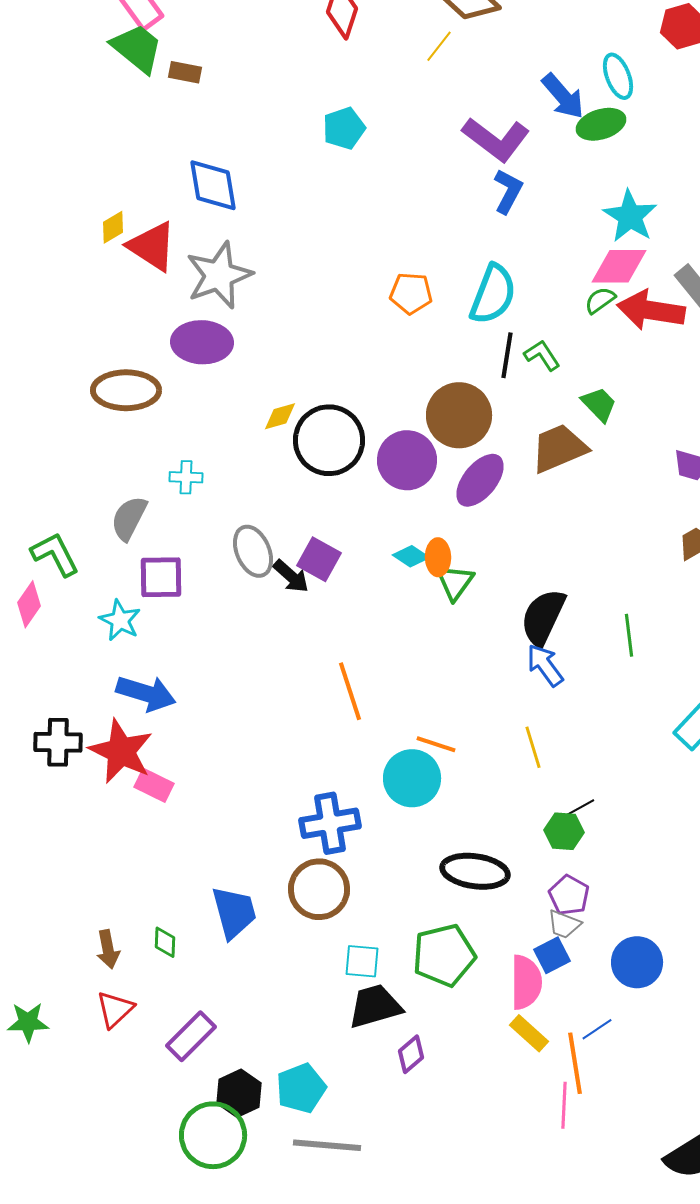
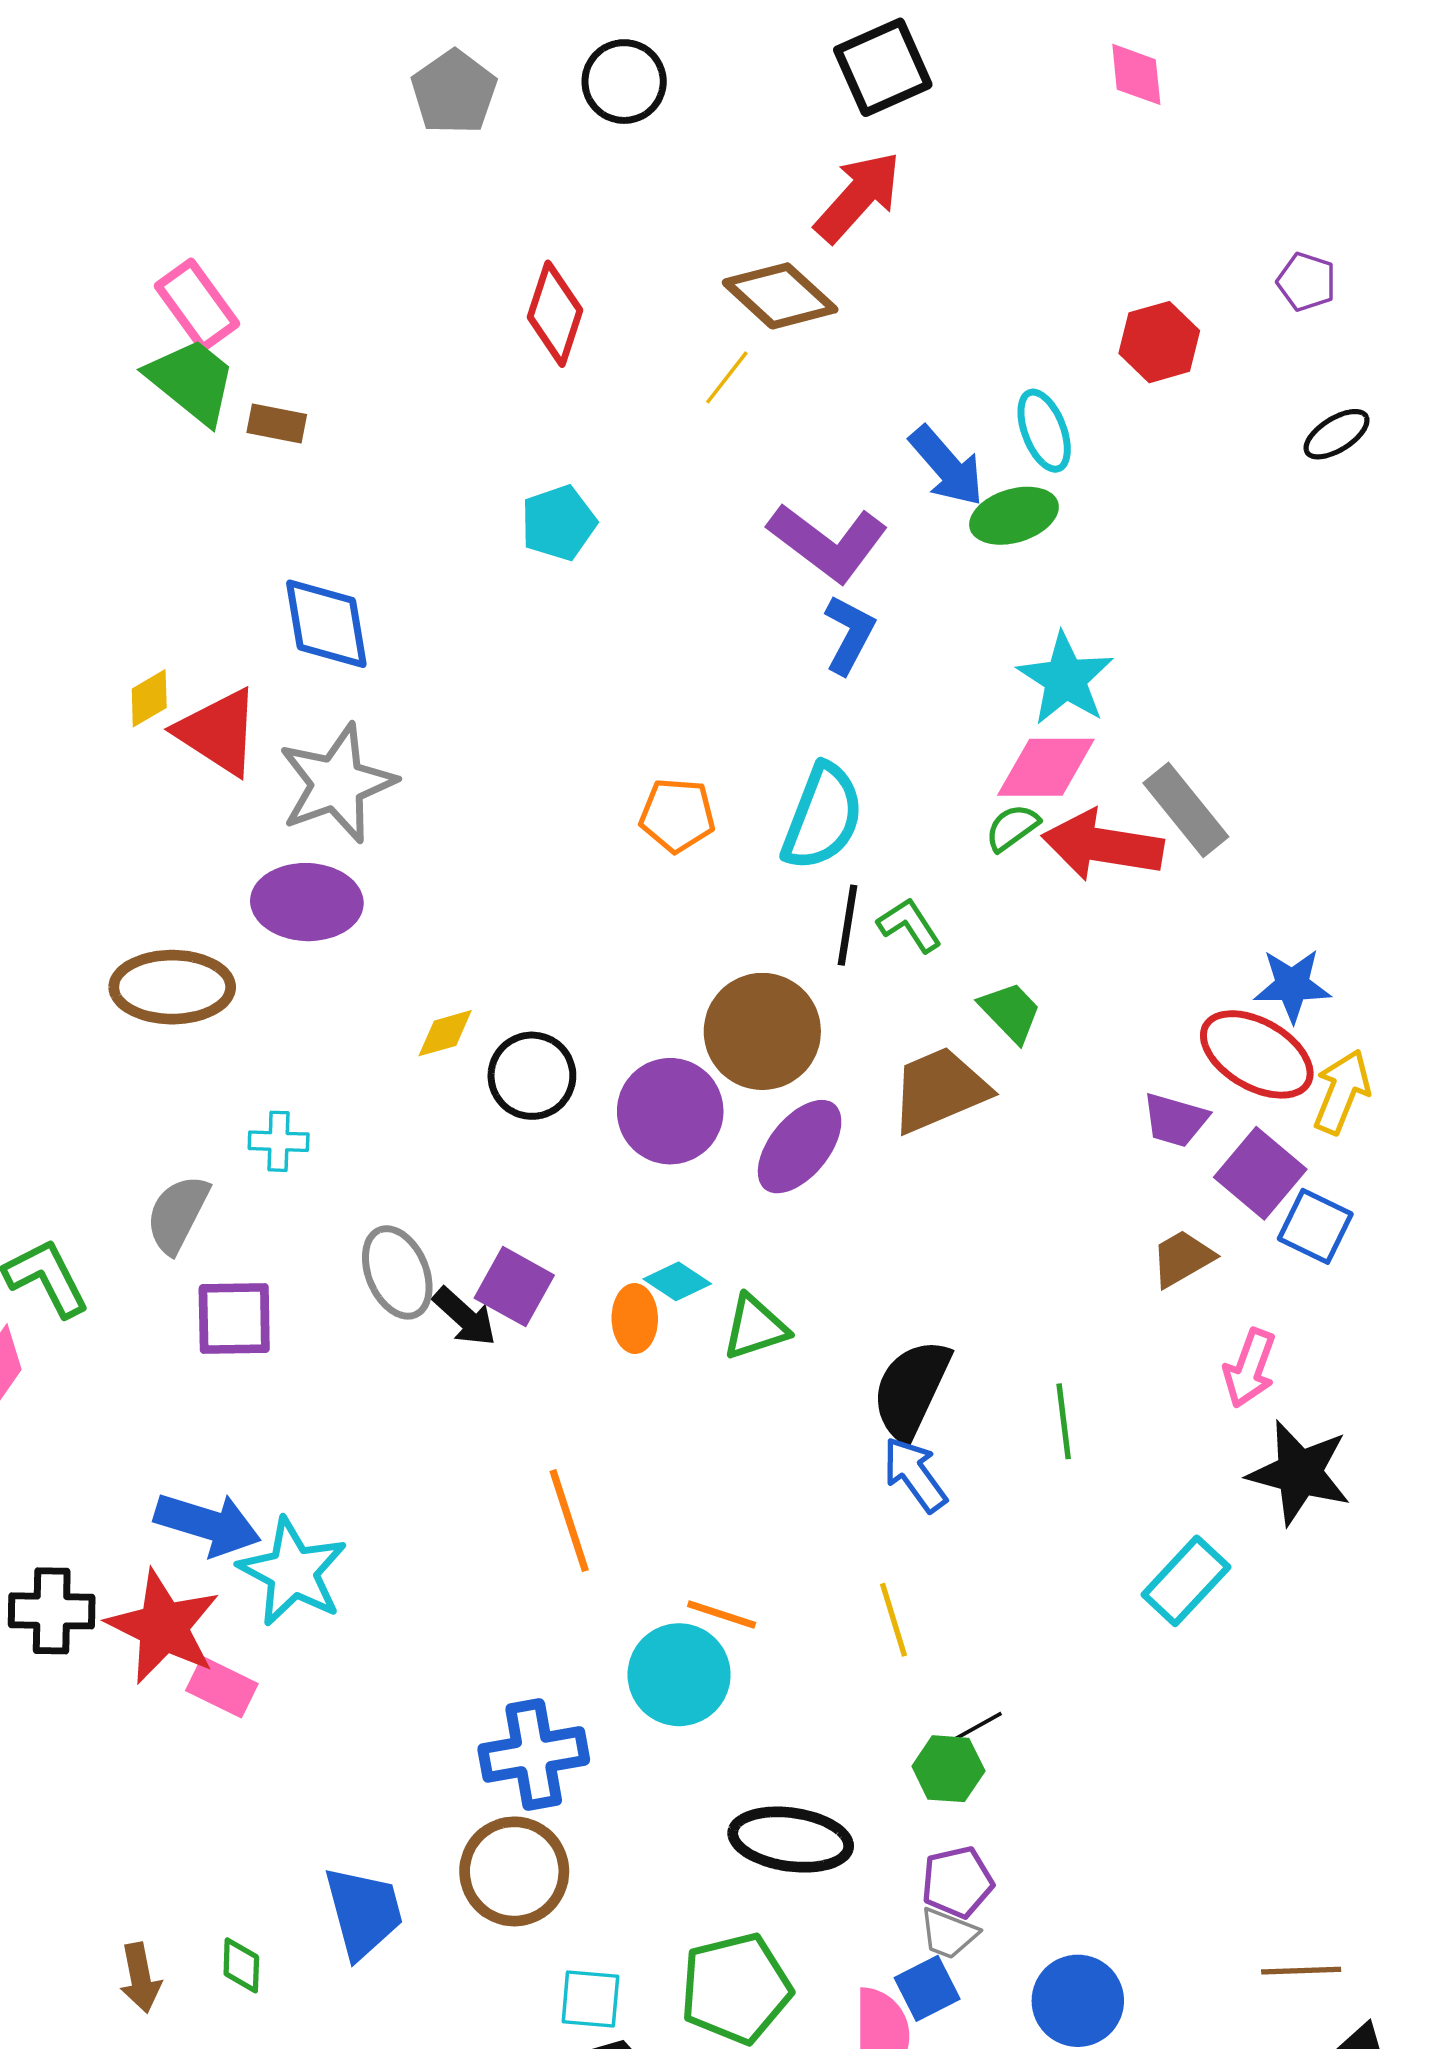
black circle: (329, 440) -> (532, 1076), size x0.7
orange ellipse: (438, 557) -> (635, 1319), moved
green triangle: (455, 582) -> (755, 1327), turned 36
cyan star: (120, 620) -> (293, 1572), moved, size x1.5
purple pentagon: (569, 895) -> (957, 1882), turned 30

